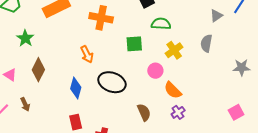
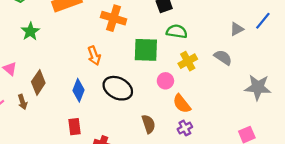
gray semicircle: (206, 43) -> (223, 57), turned 108
green square: (134, 44) -> (146, 50), size x1.4
gray star: (242, 67) -> (258, 87), size x1.4
brown diamond: (38, 70) -> (38, 82), moved

